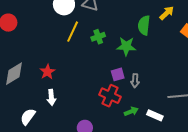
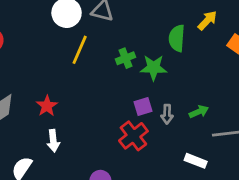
green cross: (98, 37) -> (126, 58), moved
red cross: (110, 96) -> (133, 136), turned 30
green arrow: (131, 111) -> (199, 112), moved

